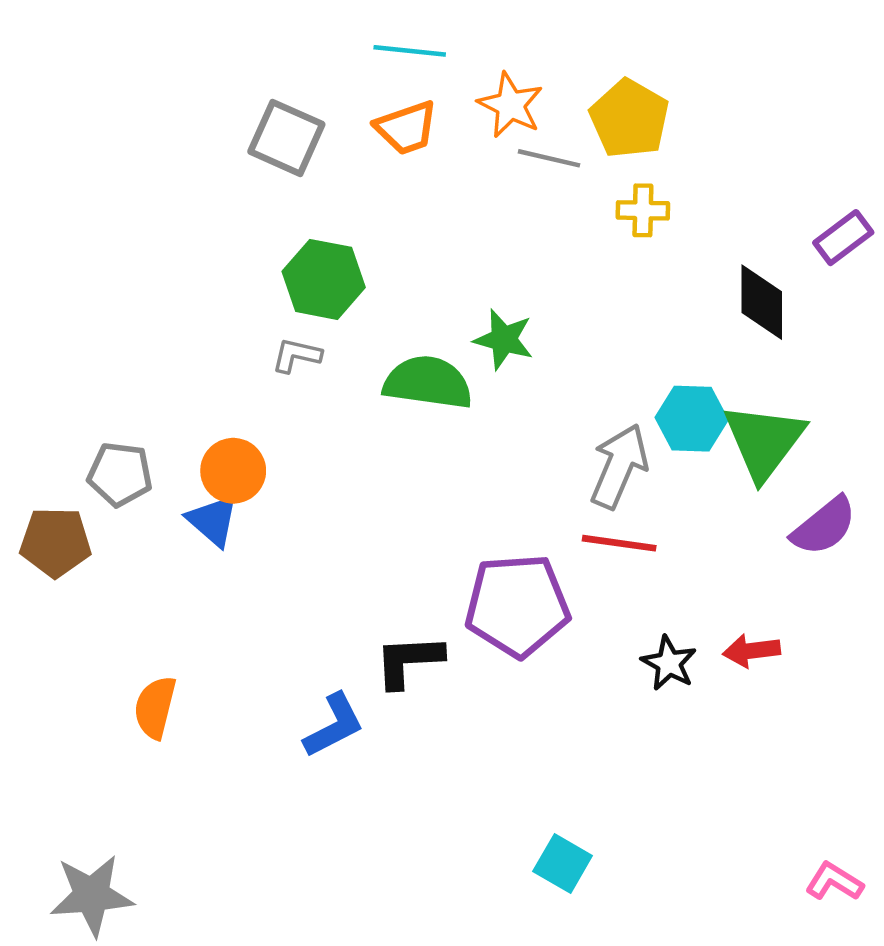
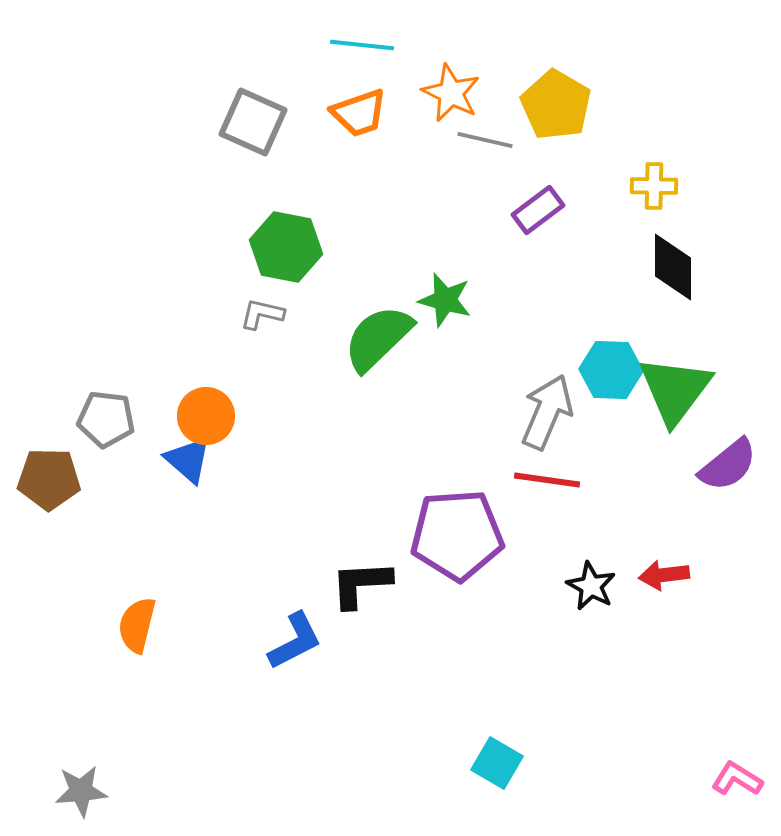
yellow cross: (643, 210) -> (654, 186), moved
purple rectangle: (843, 238) -> (538, 210), moved
green semicircle: (428, 382) -> (378, 338), turned -52
gray star: (92, 895) -> (81, 791), size x0.7

